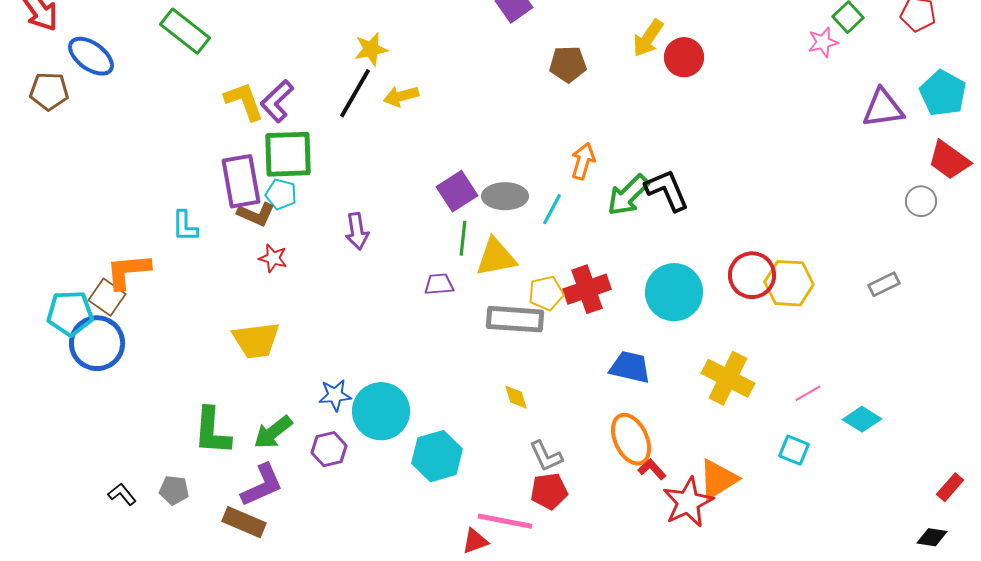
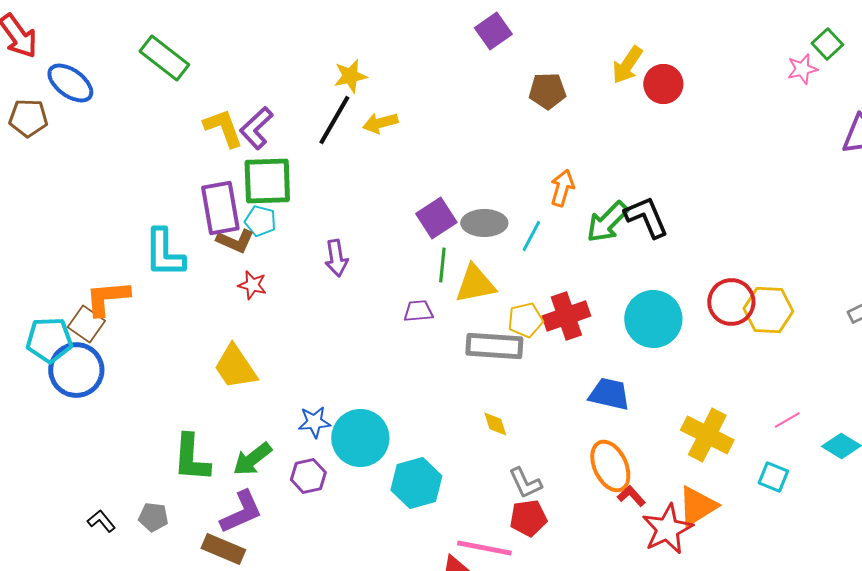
cyan L-shape: (185, 226) -> (164, 253), size x1.6
yellow trapezoid: (256, 340) -> (235, 367), turned 63
yellow cross: (728, 378) -> (707, 435), moved

